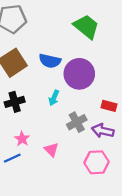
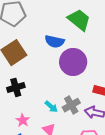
blue semicircle: (50, 61) -> (55, 41), moved
cyan arrow: (54, 98) -> (51, 107), moved, turned -72

